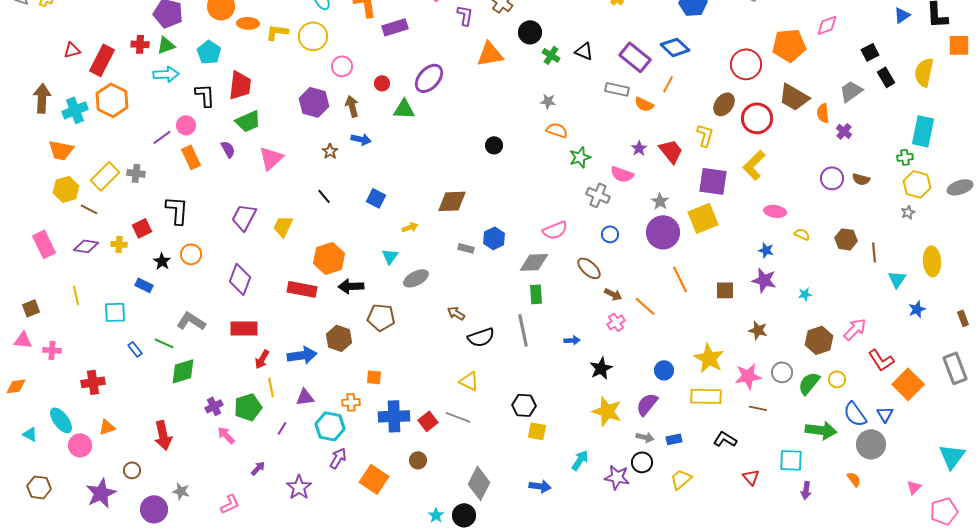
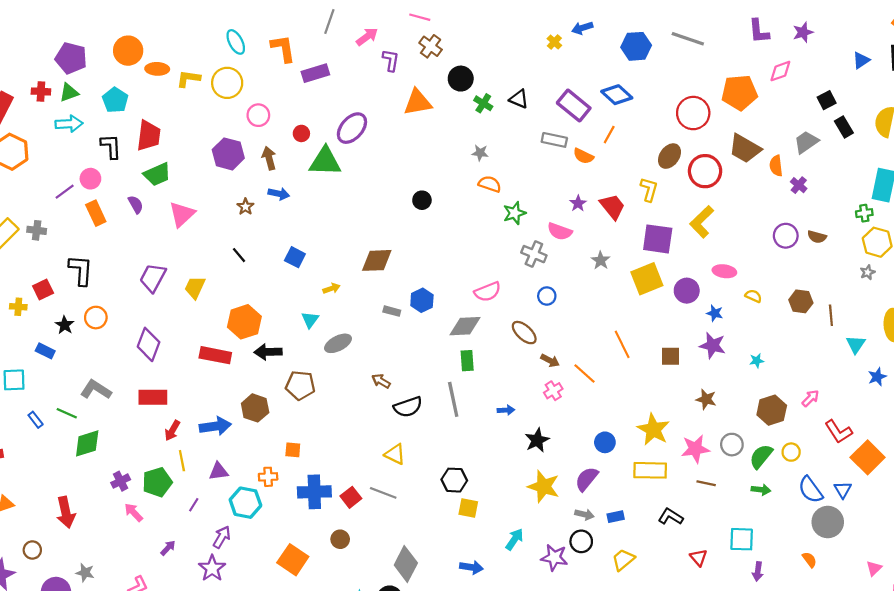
green triangle: (404, 109) -> (325, 161), size x1.4
purple circle: (663, 232) -> (687, 291), moved, size x0.7
pink arrow: (855, 329) -> (810, 398), size x0.7
green arrow: (821, 430) -> (761, 490), moved, size x0.6
purple arrow: (338, 458) -> (222, 537), moved

